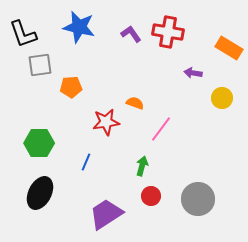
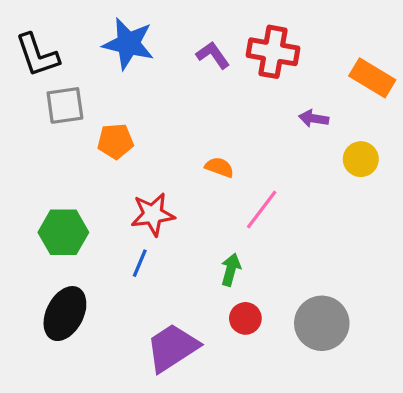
red star: (106, 122) -> (153, 214), moved

